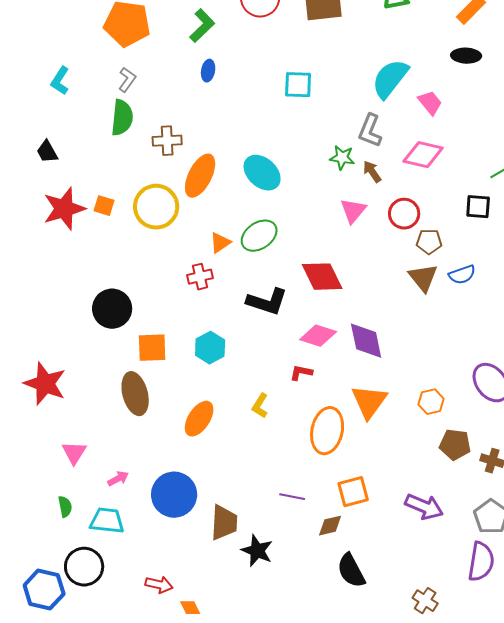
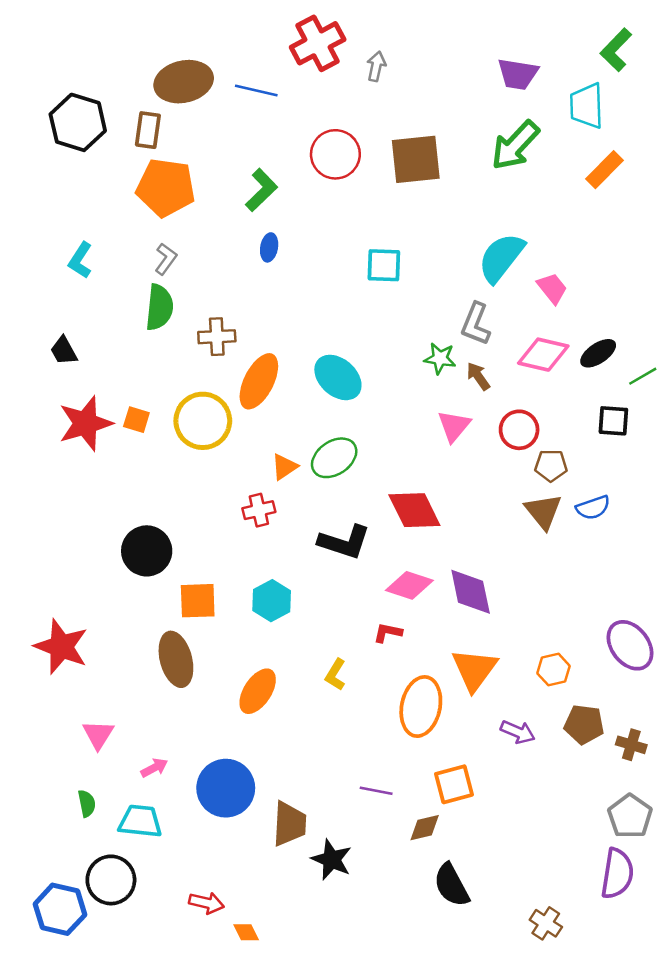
black ellipse: (466, 56) -> (598, 353), moved, turned -36
purple arrow: (424, 507) -> (518, 732), moved, size x0.7

